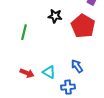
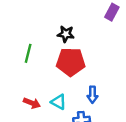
red pentagon: (83, 26) -> (71, 62), moved, turned -30
blue arrow: (77, 66) -> (92, 95), turned -144

